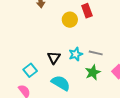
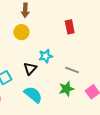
yellow circle: (70, 20) -> (21, 32), moved
cyan star: (76, 54) -> (46, 56), moved

